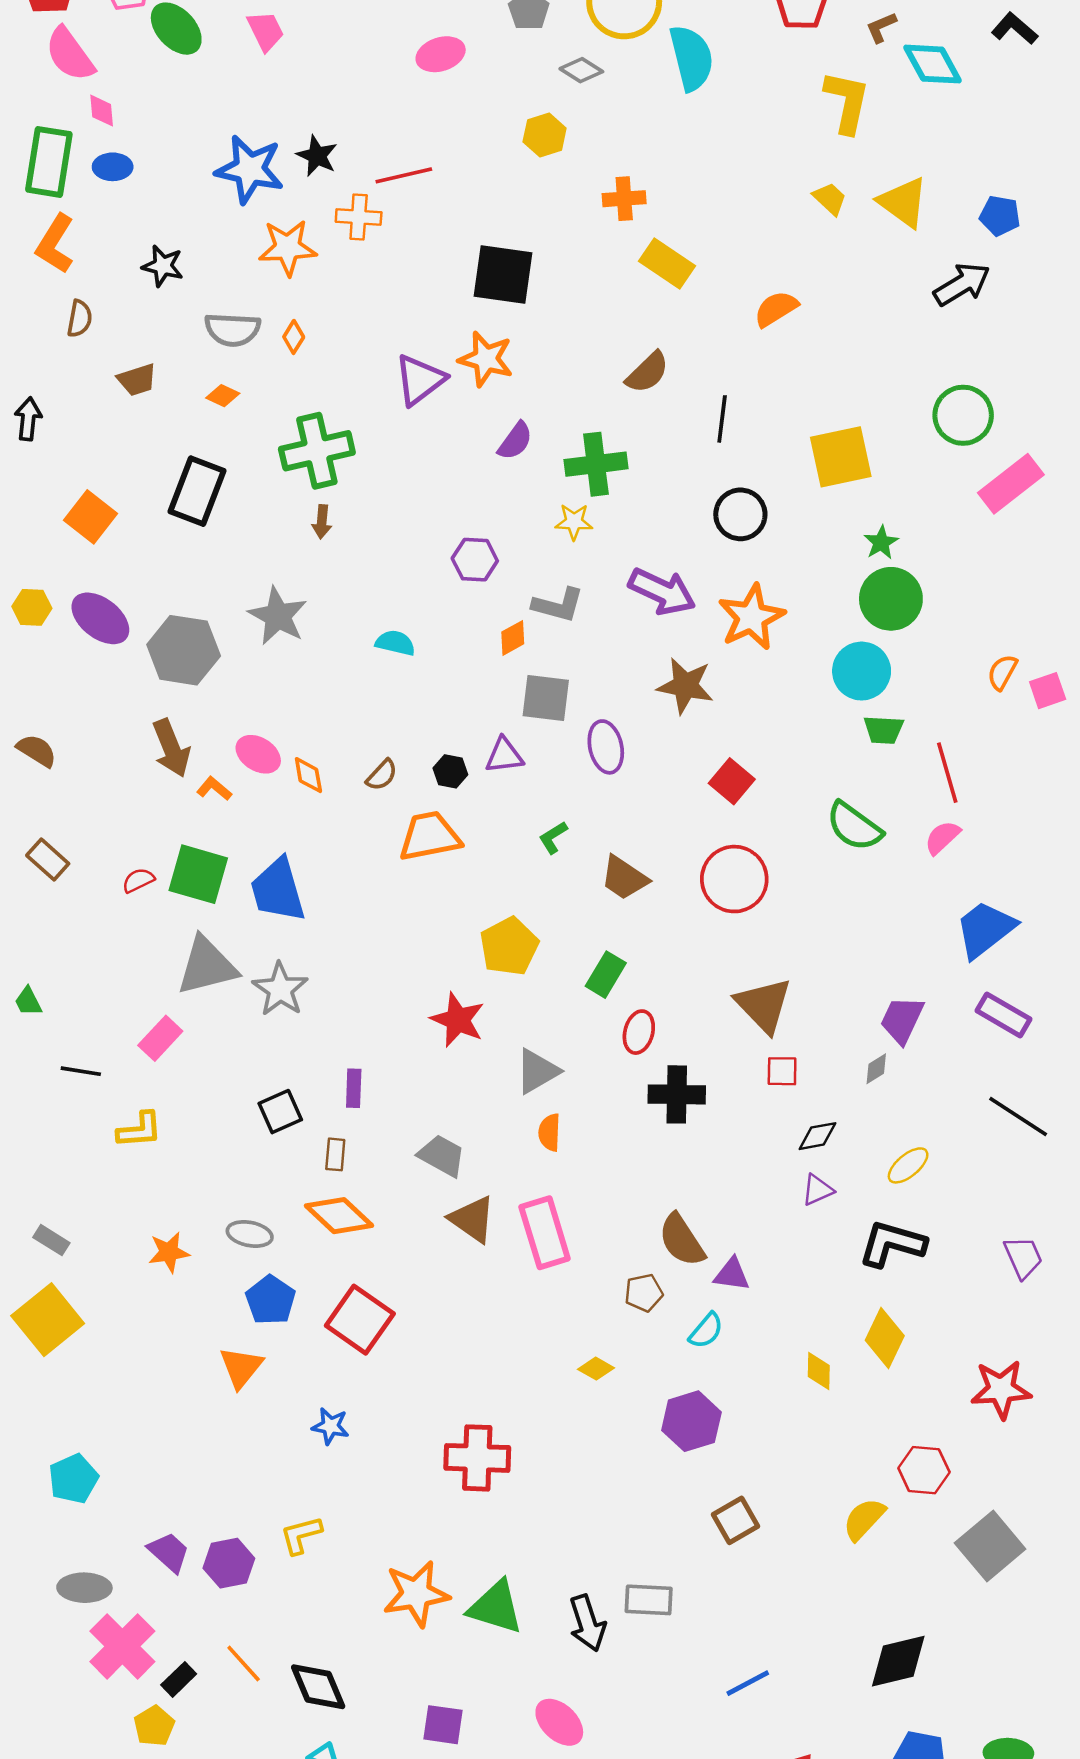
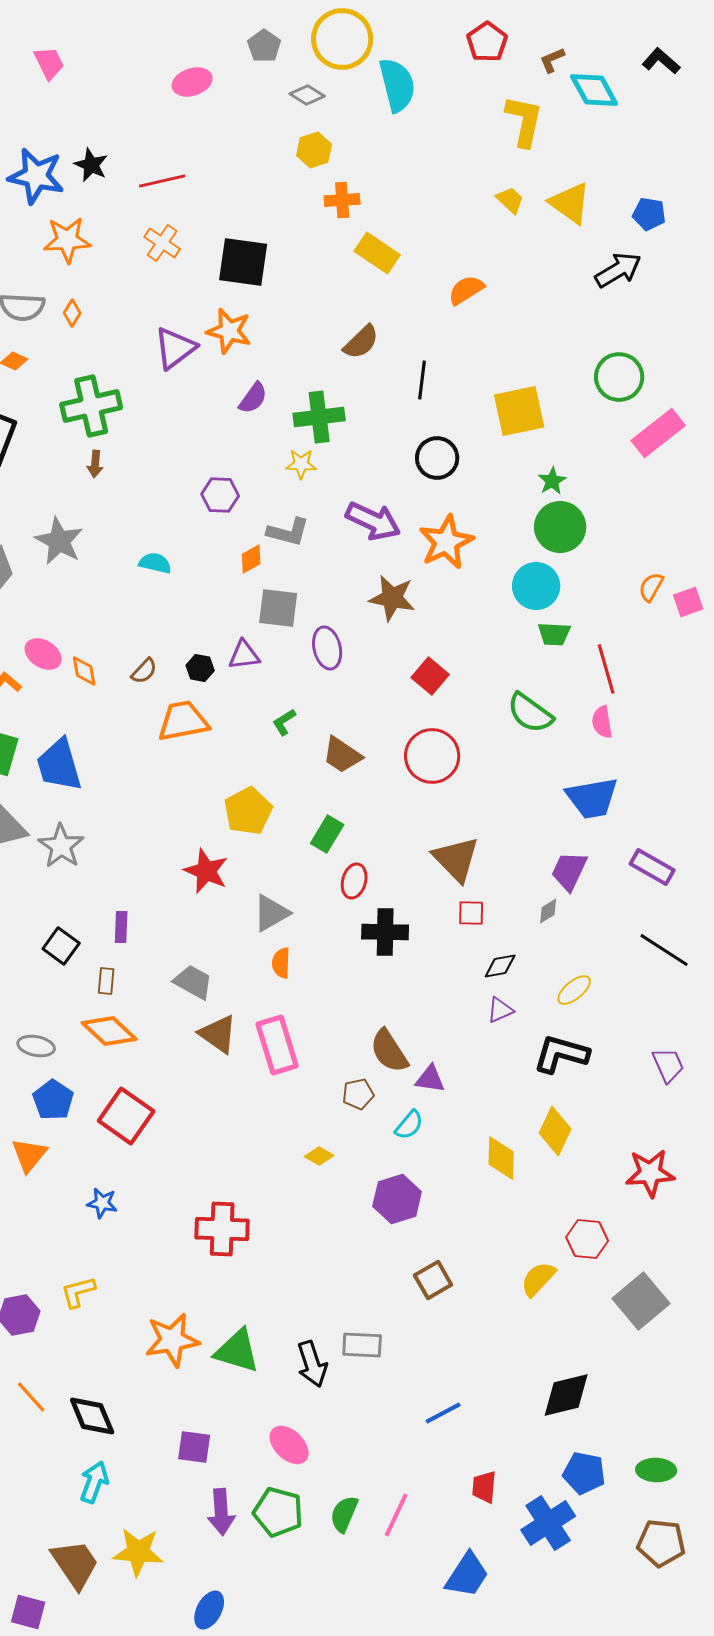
yellow hexagon: (545, 135) -> (314, 150), moved
orange cross: (359, 217) -> (162, 243), moved, turned 30
pink semicircle: (942, 837) -> (602, 722), turned -56
blue trapezoid: (985, 929) -> (592, 798), moved, turned -152
black square: (280, 1112) -> (61, 946), turned -30
yellow diamond: (819, 1371) -> (501, 1158), size x1.4

